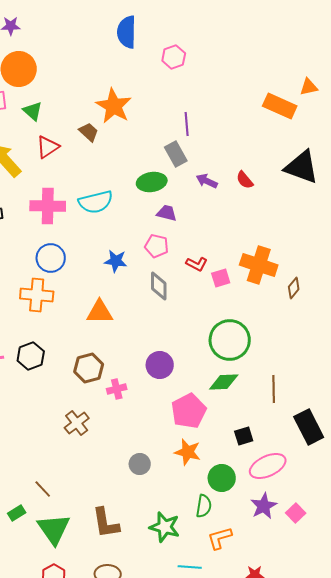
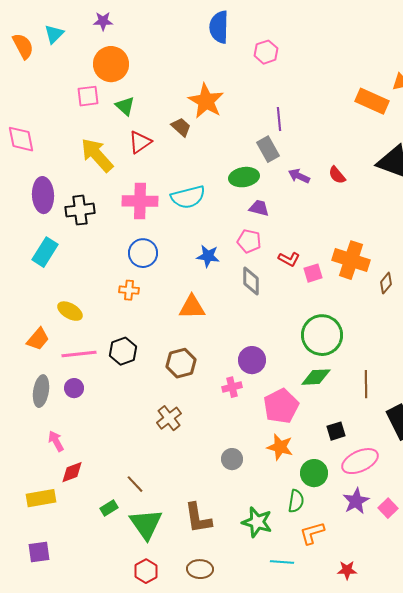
orange cross: (37, 295) -> (129, 290), size x0.6
pink cross: (117, 389) -> (232, 387), moved

